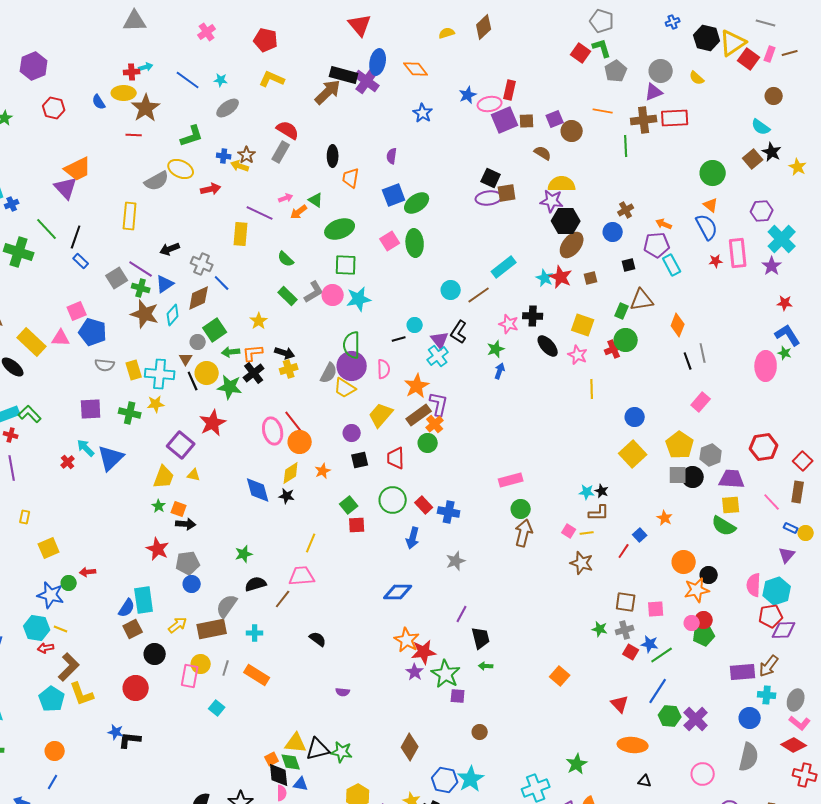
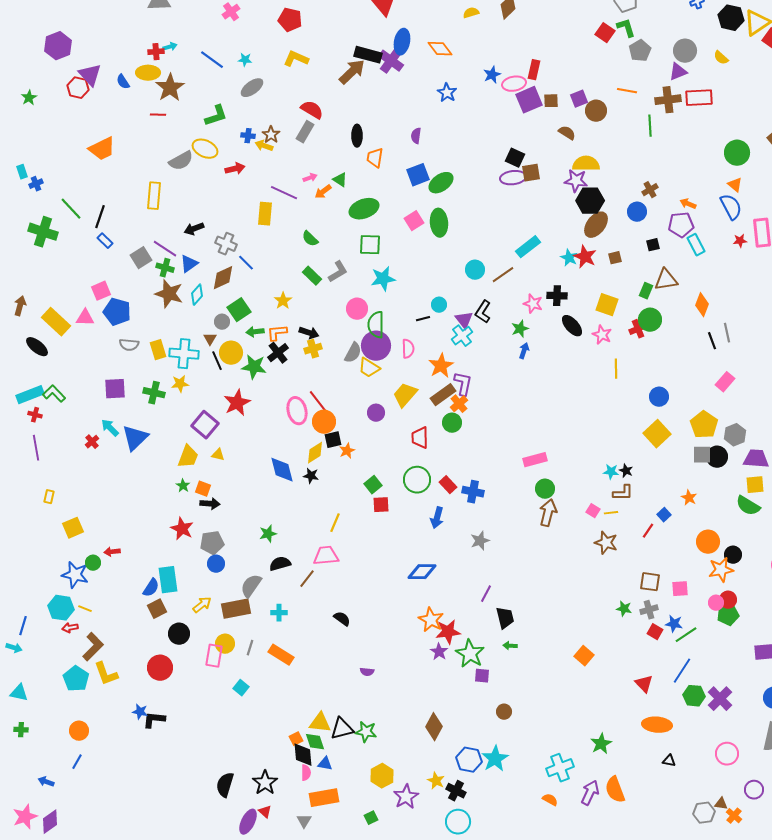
purple triangle: (66, 188) -> (90, 75), moved
pink circle: (333, 295) -> (357, 309), moved
black square: (360, 460) -> (333, 440), moved

